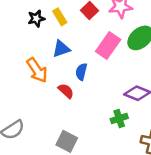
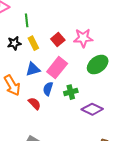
pink rectangle: (108, 46) -> (57, 68), moved
green cross: (119, 119) -> (71, 92), moved

